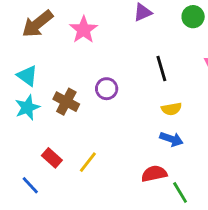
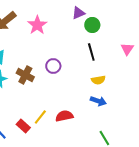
green circle: (193, 17) -> (92, 25), moved
red rectangle: (52, 158) -> (23, 126), moved
red semicircle: (154, 174) -> (64, 116), moved

